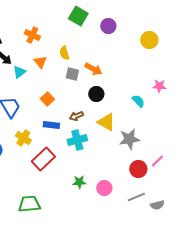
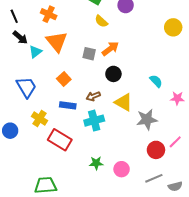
yellow circle: (149, 40) -> (173, 27), moved
yellow semicircle: (64, 53) -> (101, 21), moved, turned -32
orange triangle: (40, 62) -> (57, 42), size x1.6
orange arrow: (93, 69) -> (110, 49), turned -66
pink star: (159, 86) -> (177, 98), moved
red rectangle: (43, 159) -> (60, 140), turned 75

